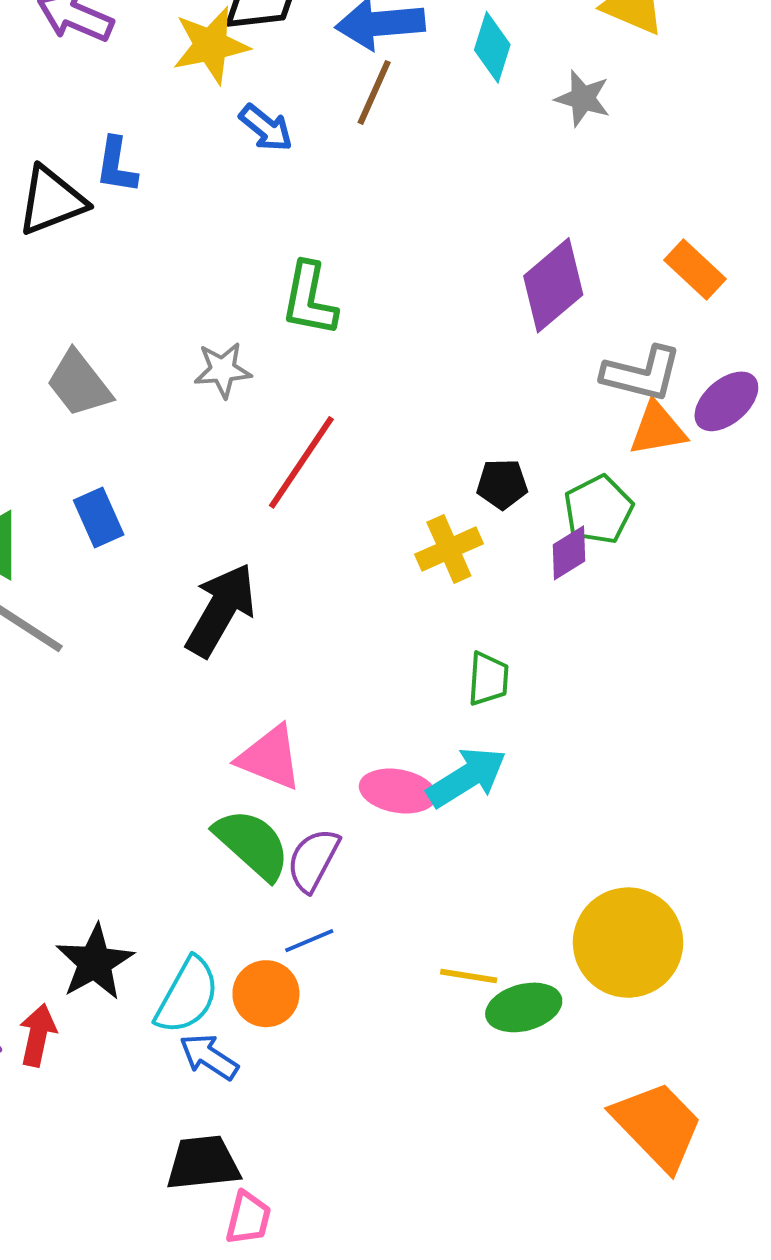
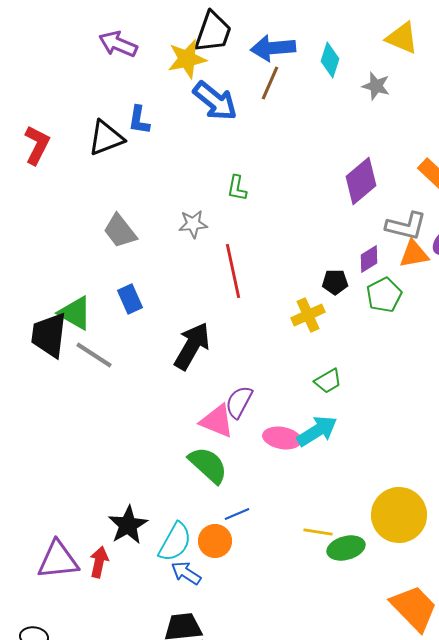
blue arrow: (266, 128) -> (215, 101), size x1.6
green L-shape: (309, 299) -> (237, 188), size x0.7
red line: (301, 462) -> (233, 271), turned -46
purple diamond: (569, 553) -> (369, 259), moved
green trapezoid: (488, 679) -> (328, 381), turned 56
purple semicircle: (313, 860) -> (239, 402), moved

